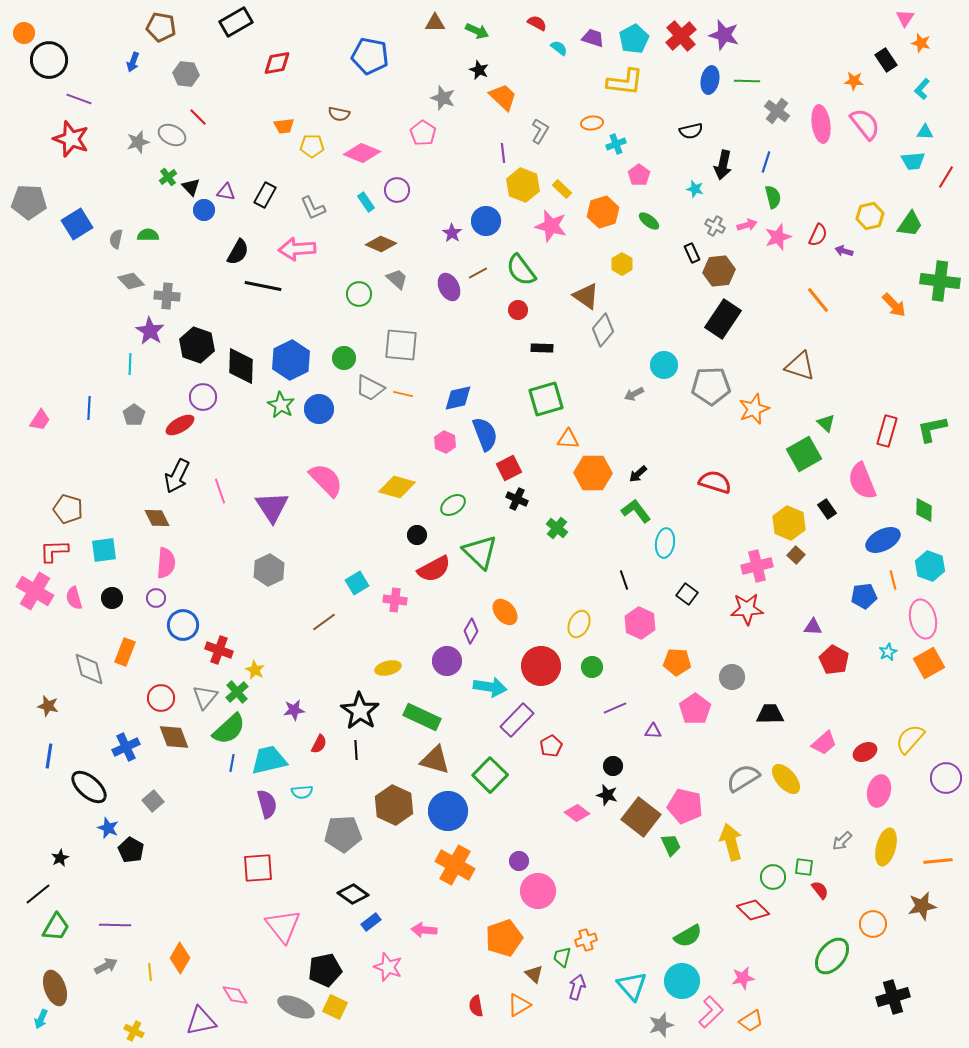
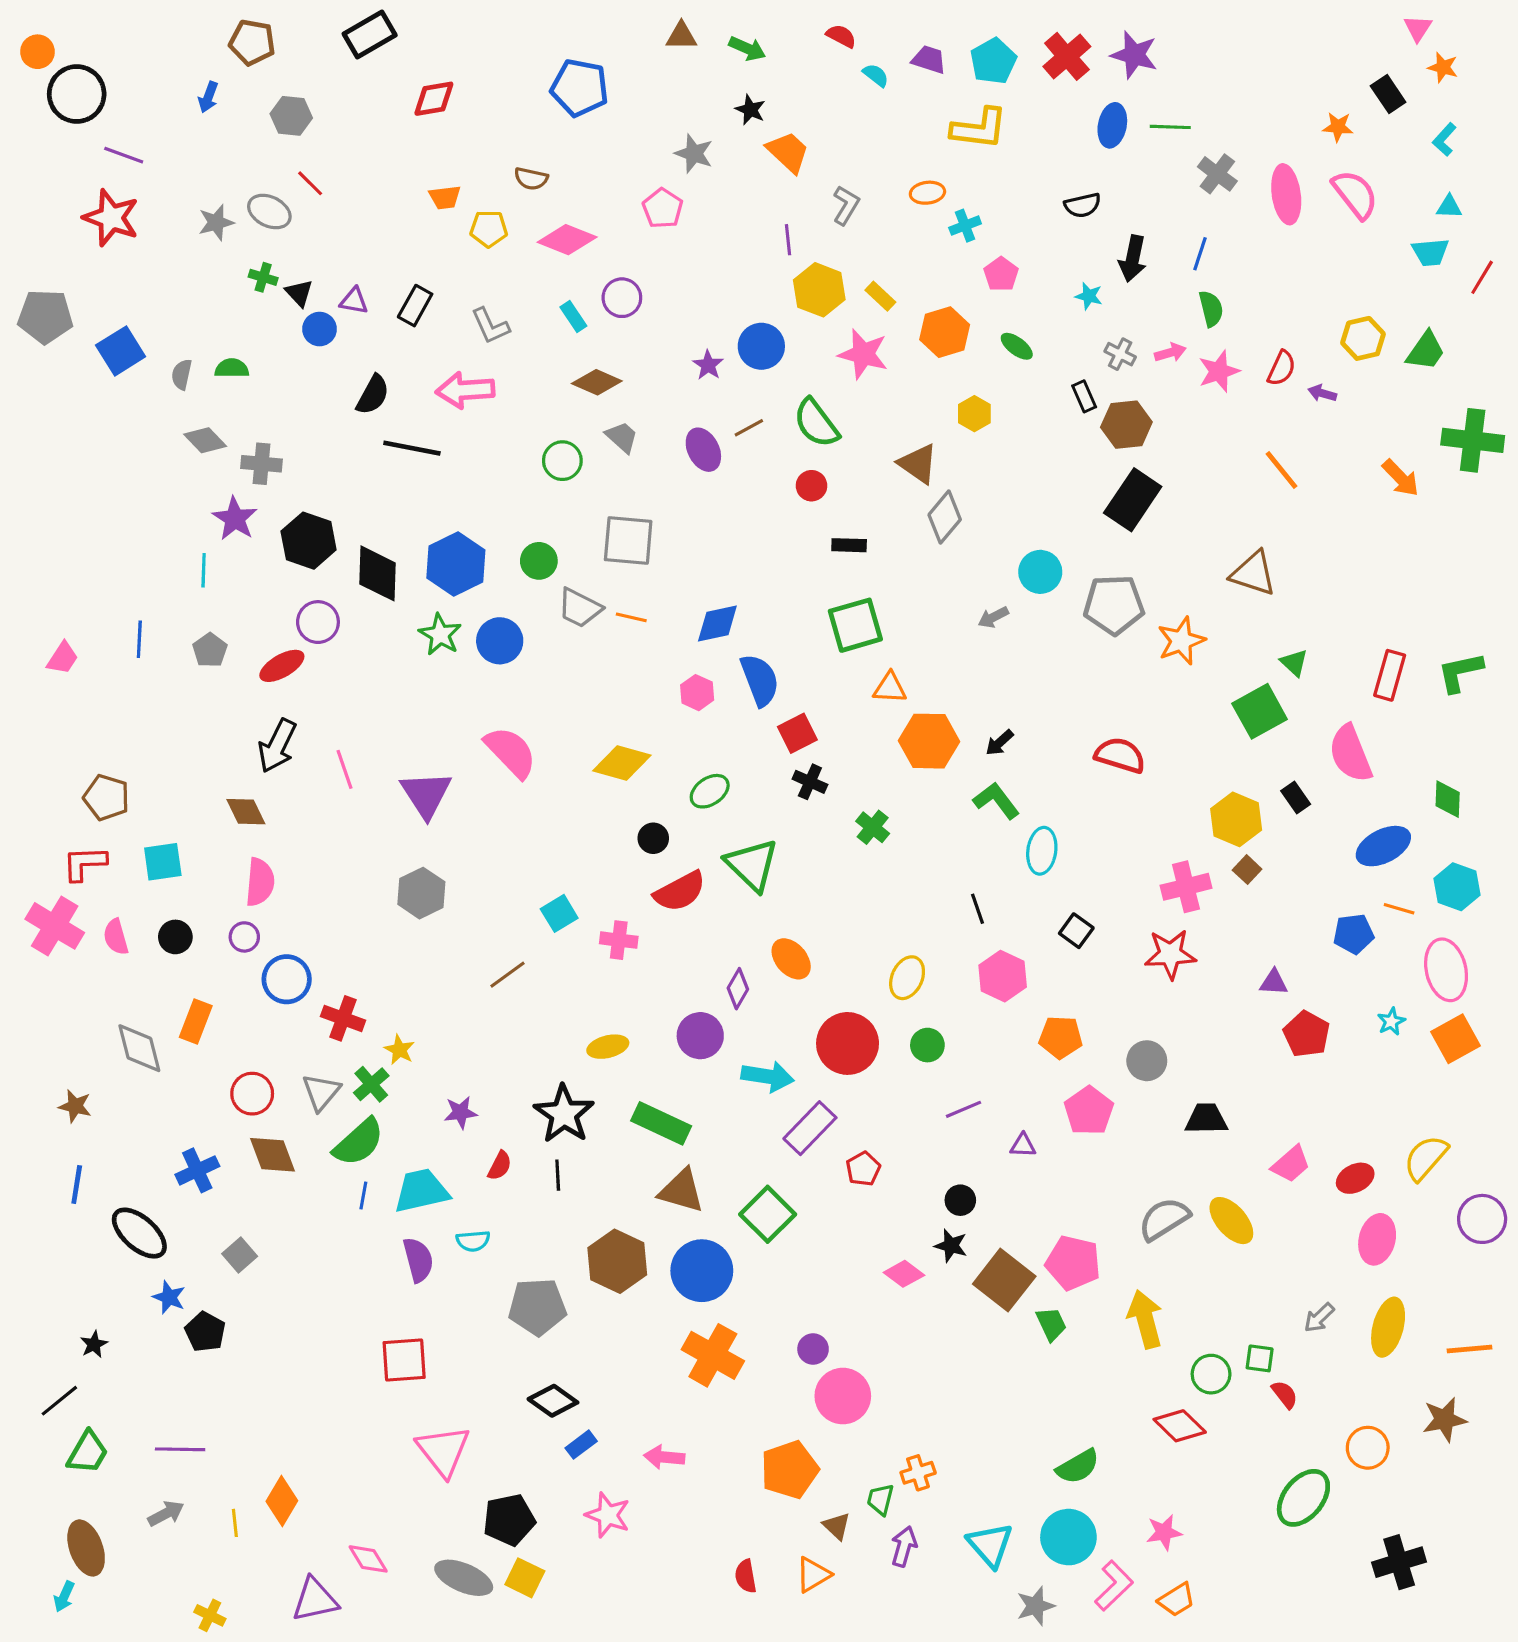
green cross: (168, 177) -> (263, 277), turned -36
orange line: (893, 580) -> (1399, 909), turned -60

